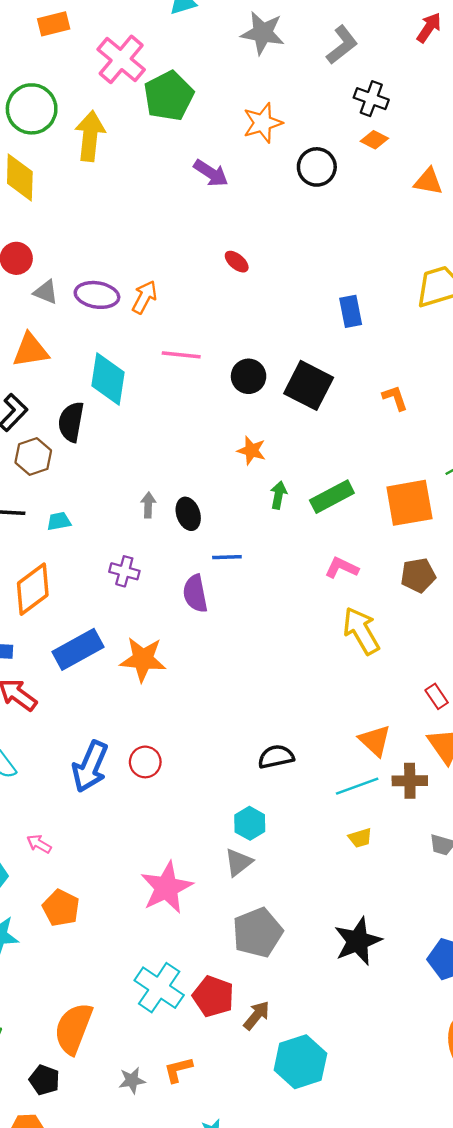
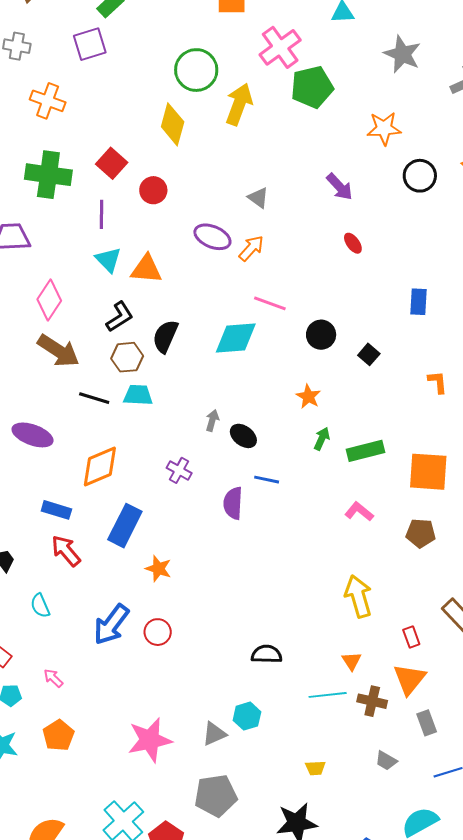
purple arrow: (211, 173) -> (340, 187), moved
red ellipse: (237, 262) -> (353, 243), moved
gray triangle: (46, 292) -> (258, 198), moved
cyan diamond: (108, 379) -> (236, 338), moved, turned 63
black square: (309, 385) -> (369, 354), size x0.5
black ellipse: (188, 514) -> (243, 436), turned -48
cyan trapezoid: (59, 521) -> (138, 395), moved, size x1.4
yellow arrow: (361, 631) -> (358, 596), moved
blue rectangle: (78, 649) -> (125, 526), turned -48
orange star: (143, 659) -> (158, 569), moved, size x0.7
orange triangle: (375, 741) -> (351, 661), size x0.7
cyan hexagon: (250, 823) -> (247, 716), moved
yellow trapezoid: (360, 838) -> (315, 768), moved

